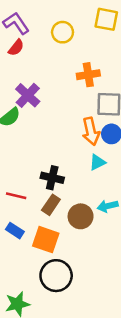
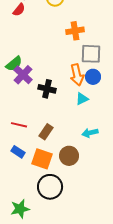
purple cross: (28, 95) -> (23, 75), moved
black cross: (52, 178) -> (47, 89), moved
brown circle: (81, 216) -> (69, 156), moved

